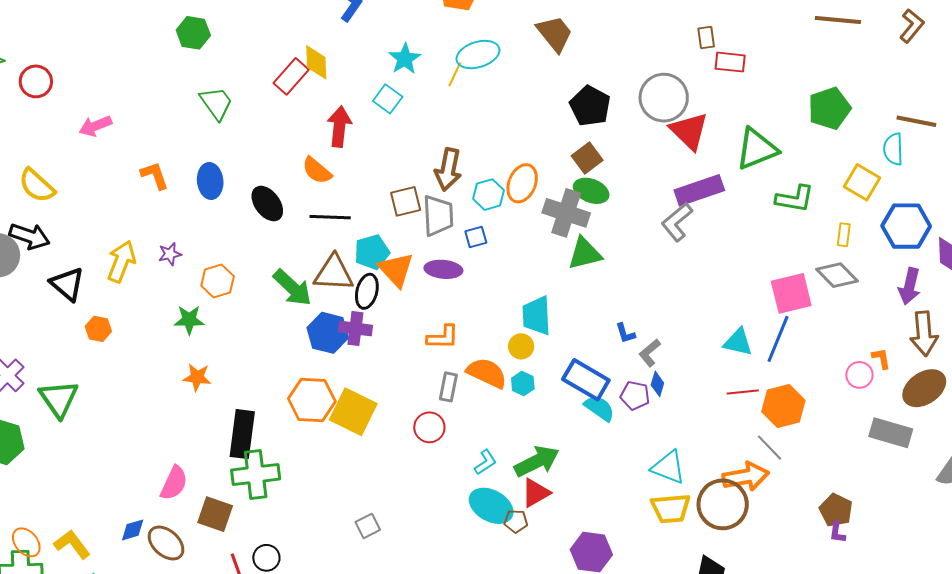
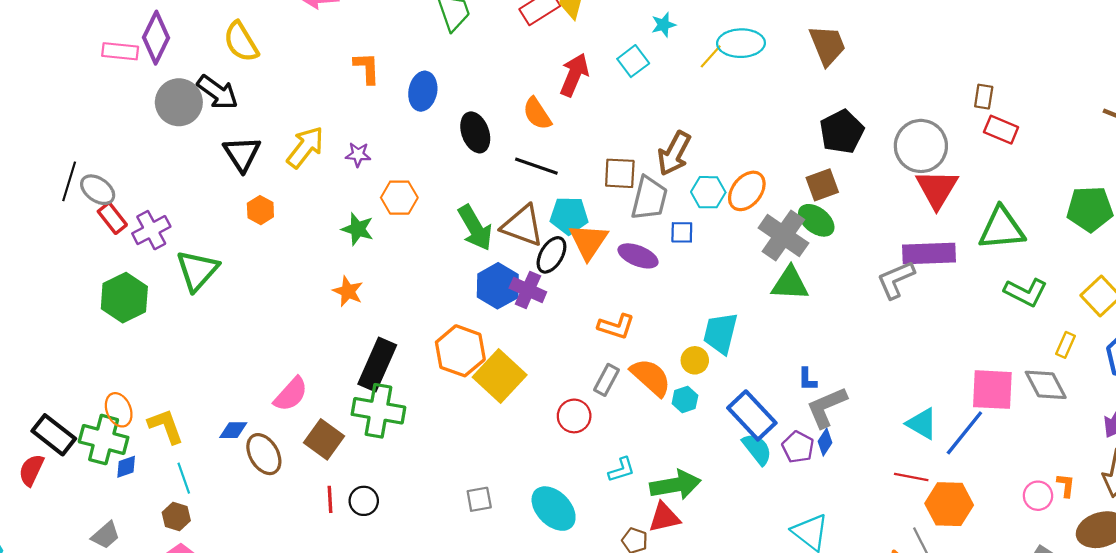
cyan star: (405, 59) -> (663, 25), size x0.7
gray L-shape: (650, 353) -> (827, 407), size x1.5
cyan ellipse: (491, 506) -> (554, 509), moved

